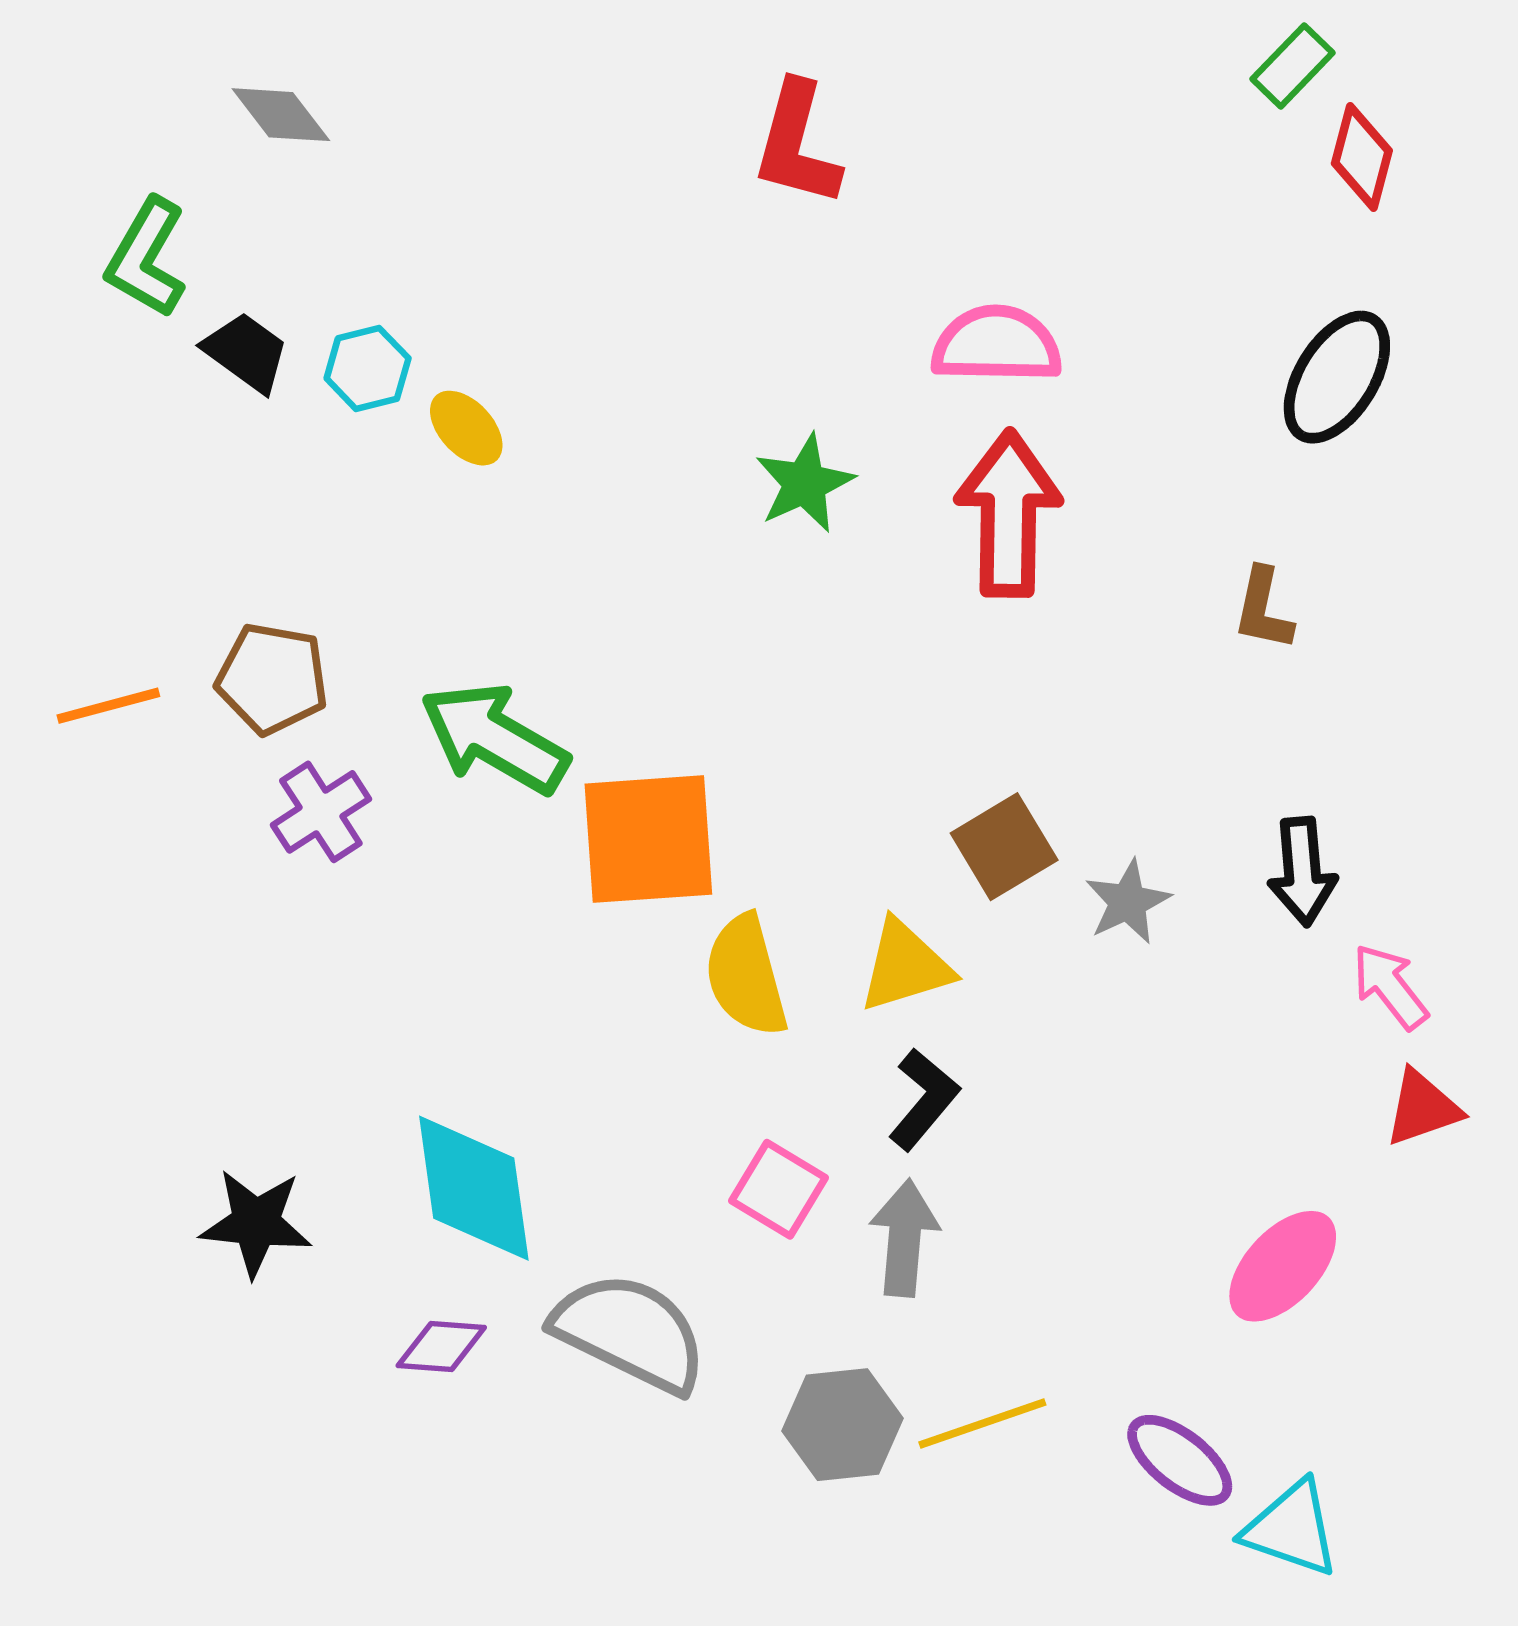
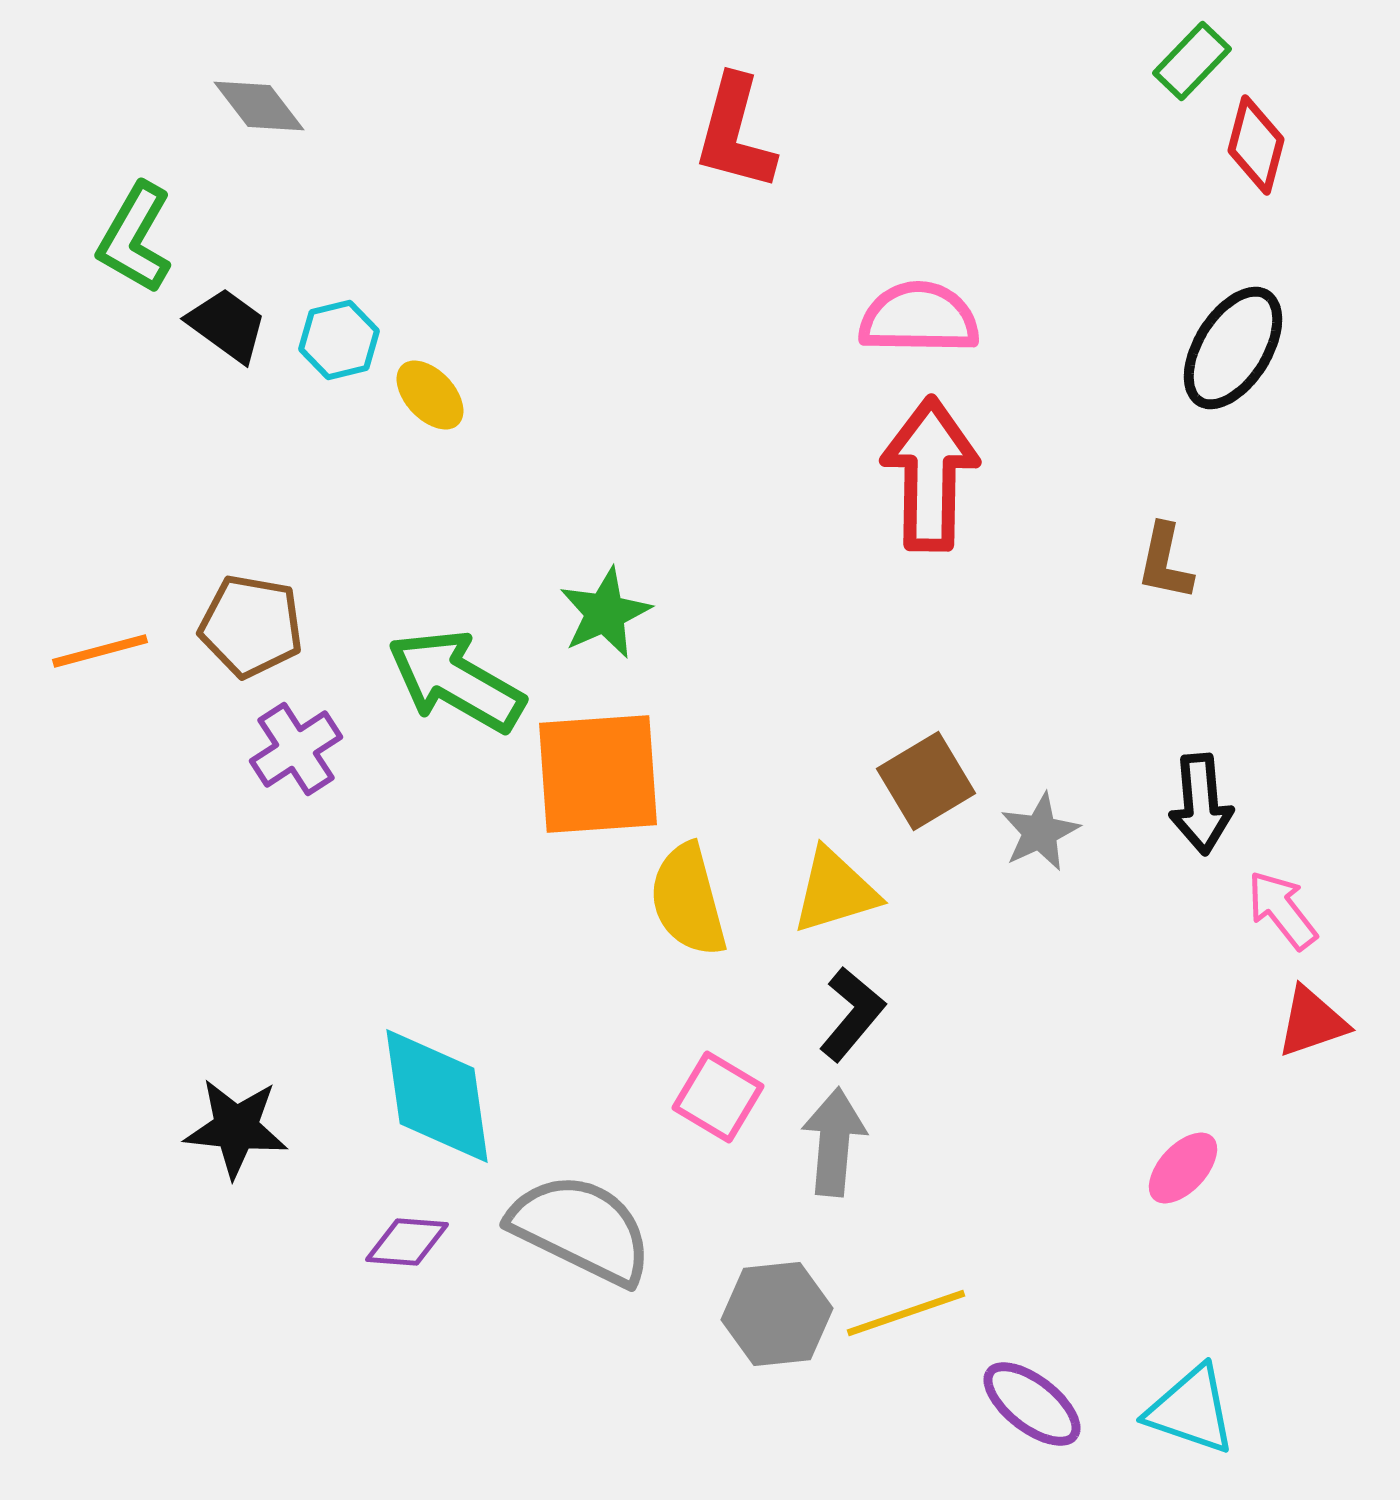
green star: (805, 483) -> (605, 613), moved
pink ellipse: (1283, 1266) -> (1183, 1168), size x0.7
purple ellipse: (1180, 1460) -> (1032, 1404), moved

